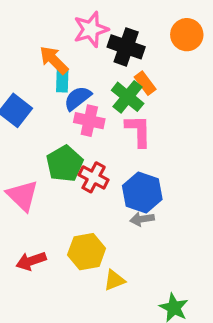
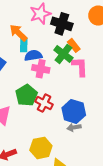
blue semicircle: (78, 98) -> (33, 55), turned 30
pink L-shape: (138, 131) -> (80, 67), moved

